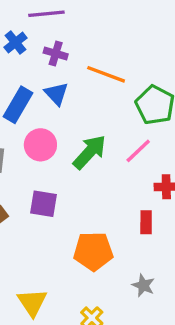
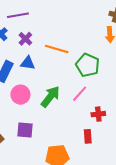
purple cross: (56, 53) -> (25, 39), turned 32
blue triangle: (56, 94) -> (28, 63), turned -35

